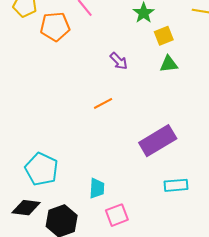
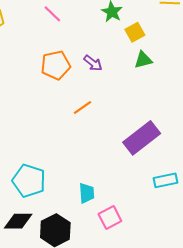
orange pentagon: (55, 27) -> (56, 65), moved

